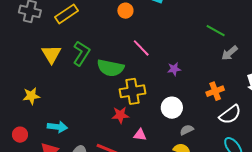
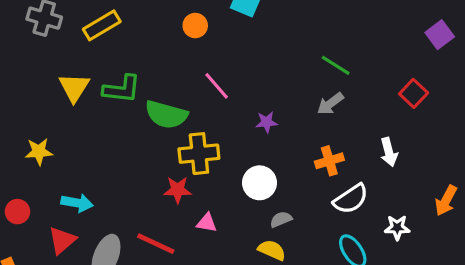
green L-shape: (81, 53) -> (122, 89), turned 60
gray arrow: (230, 53) -> (330, 104), moved

